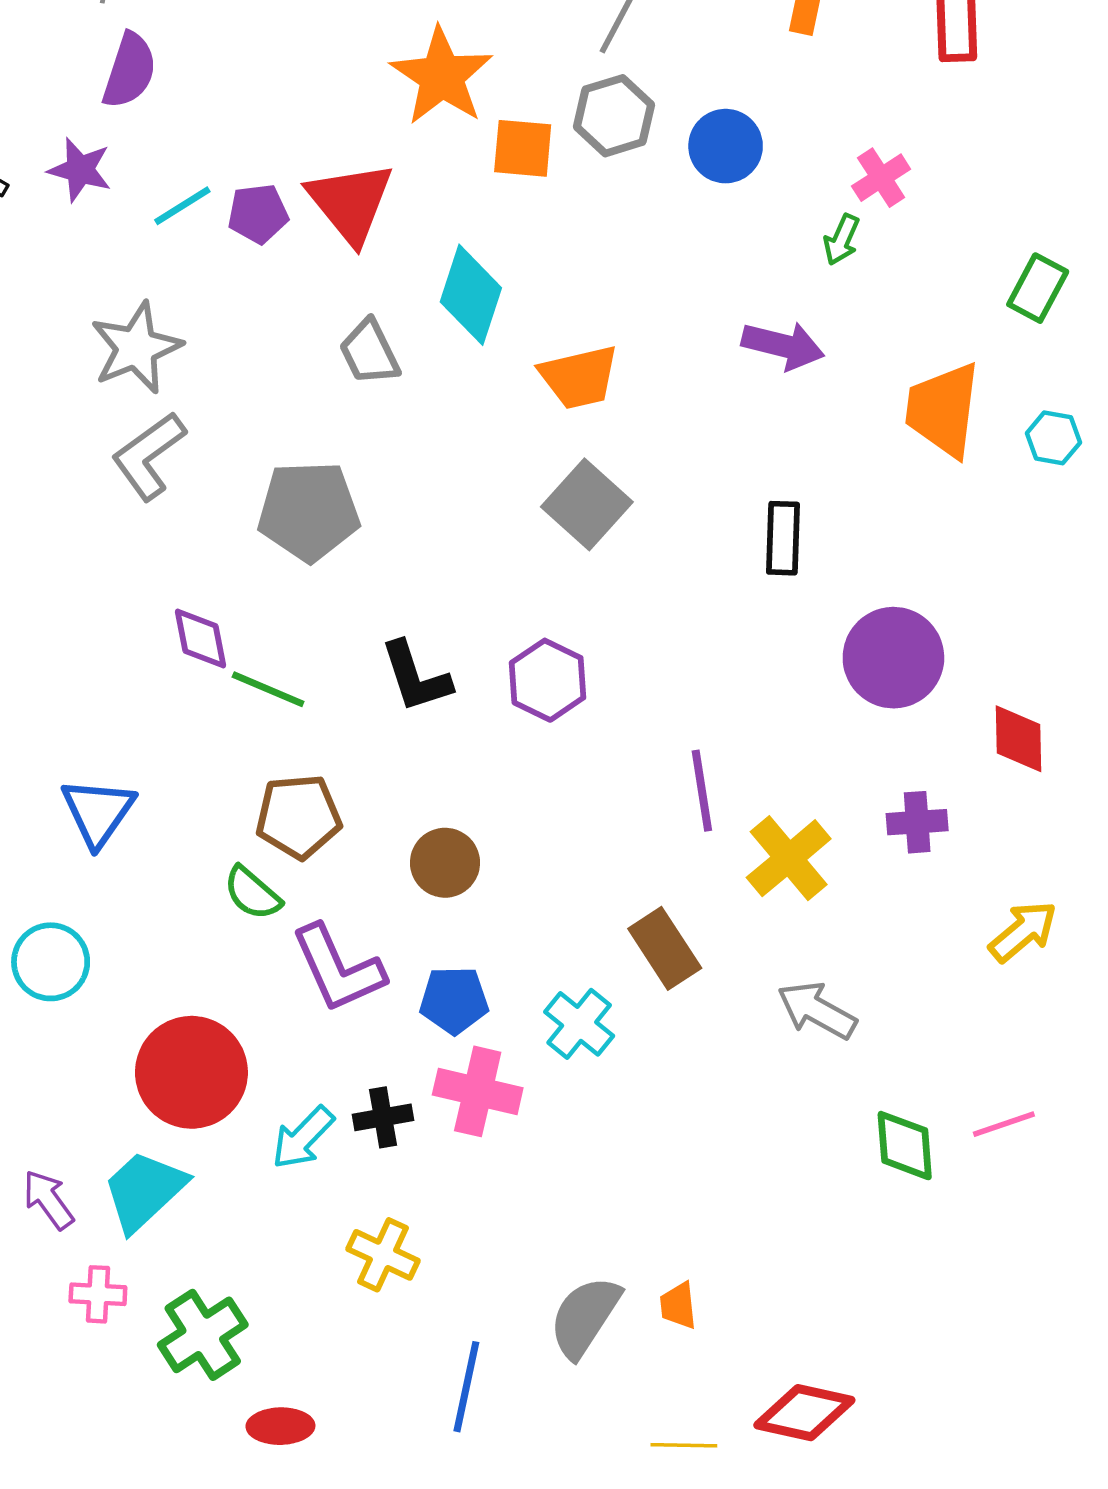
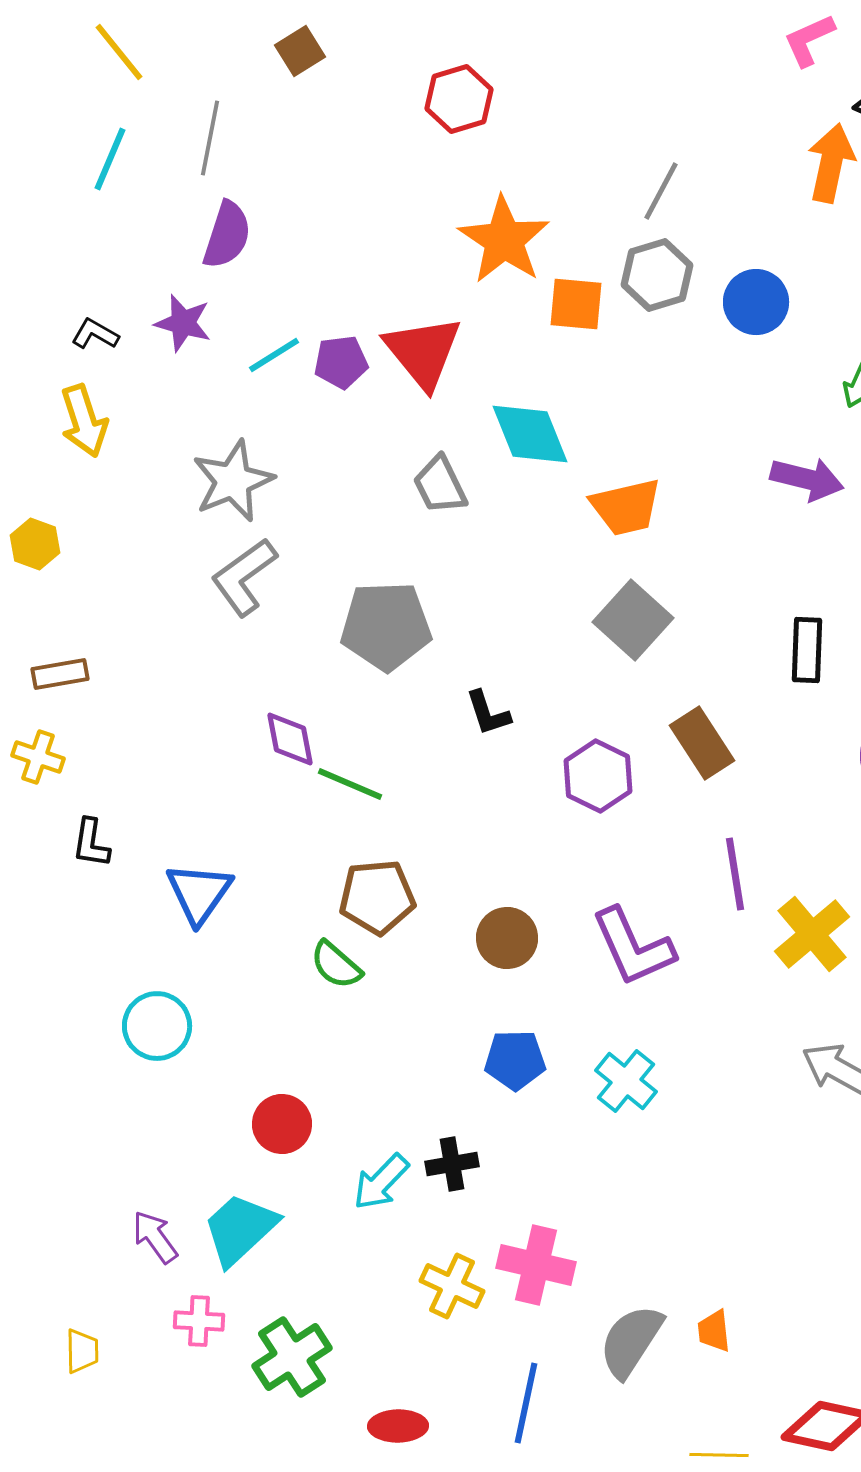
cyan diamond: (471, 295) -> (530, 434), turned -40
black L-shape: (416, 677) -> (488, 713), moved, size x0.7
brown rectangle: (665, 948) -> (702, 743), moved
purple L-shape: (338, 969) -> (633, 947), moved
red circle: (191, 1072) -> (282, 1124), size x0.6
pink cross: (478, 1091) -> (536, 1265), moved
red ellipse: (280, 1426) -> (398, 1426), moved

